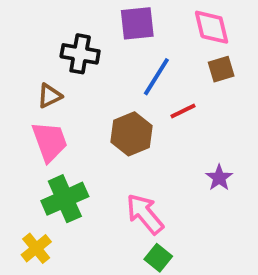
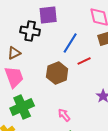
purple square: (137, 23) -> (48, 15), moved
pink arrow: (145, 214) -> (64, 115), size x0.6

